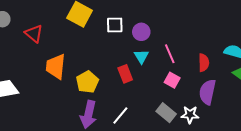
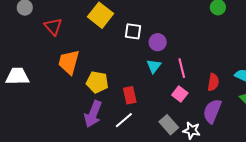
red rectangle: (125, 74) -> (130, 95), moved
yellow pentagon: (87, 82) -> (97, 82), turned 30

